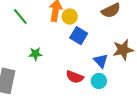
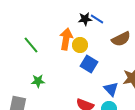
green star: (35, 54) -> (38, 81), moved

